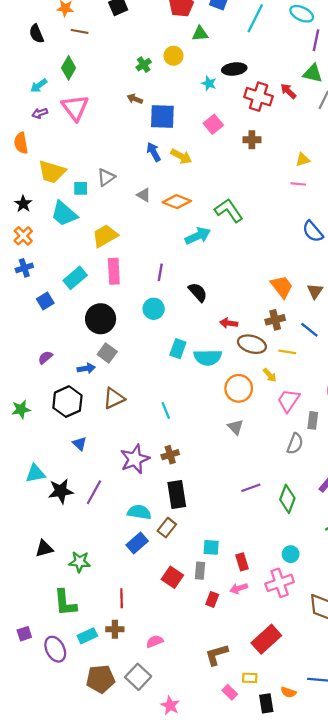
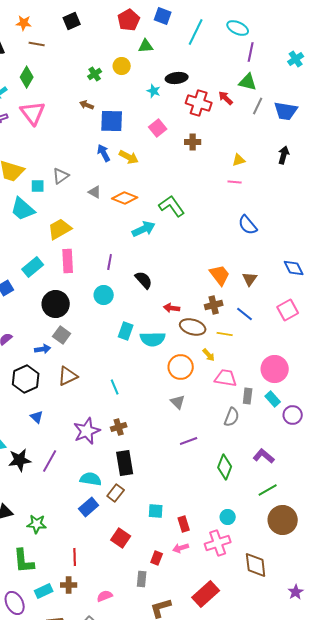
pink trapezoid: (288, 401) -> (226, 378), turned 65
purple line: (251, 488) -> (189, 441), moved
gray rectangle: (200, 571) -> (142, 579), moved

